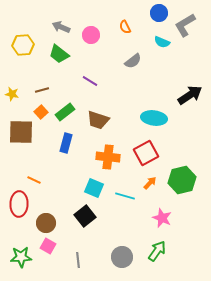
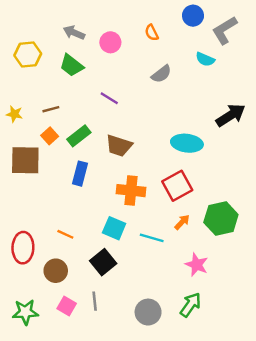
cyan semicircle: (162, 42) -> (205, 59), moved
orange line: (34, 180) -> (65, 234), moved
pink square: (48, 246) -> (67, 306), moved
gray line: (78, 260) -> (95, 301), moved

